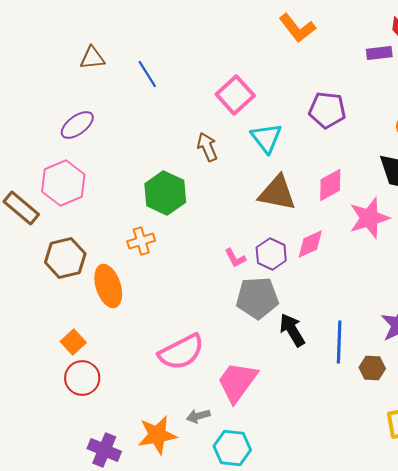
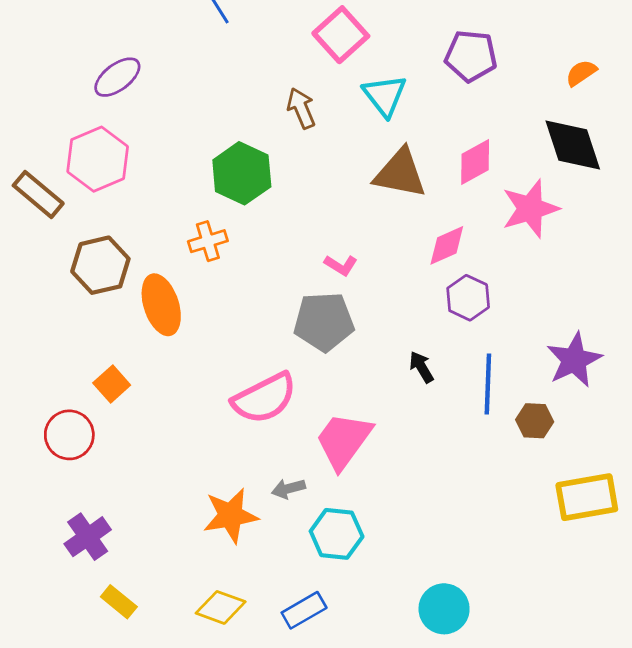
purple hexagon: (271, 254) -> (468, 298), moved
pink L-shape: (235, 258) -> (341, 265), turned -30
gray pentagon: (257, 298) -> (324, 322), moved
black arrow: (292, 330) -> (421, 367), size x0.7
red circle: (82, 378) -> (69, 435), moved
purple cross: (104, 450) -> (88, 537), moved, turned 32

